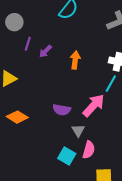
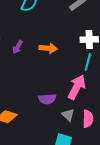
orange arrow: (75, 60) -> (48, 48), turned 102
pink semicircle: (89, 150) -> (88, 119), moved

